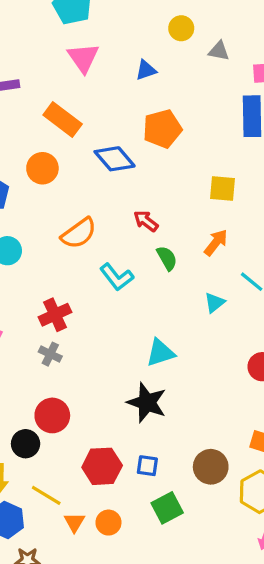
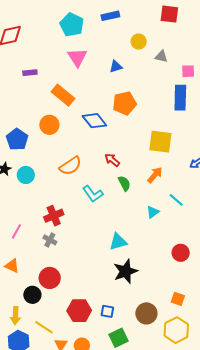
yellow square: (223, 188) -> (160, 142), size x1.4
black star: (147, 403) -> (125, 271), moved, turned 30

